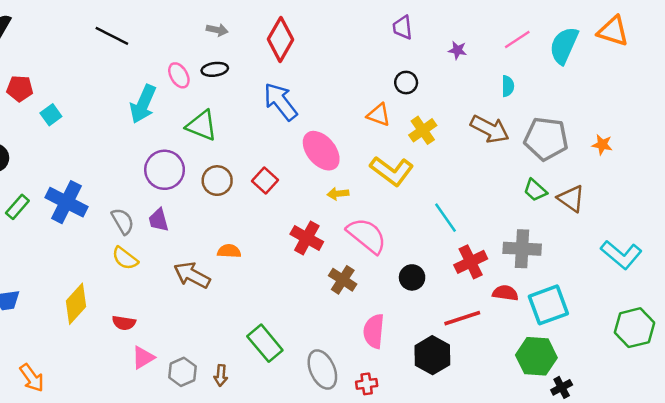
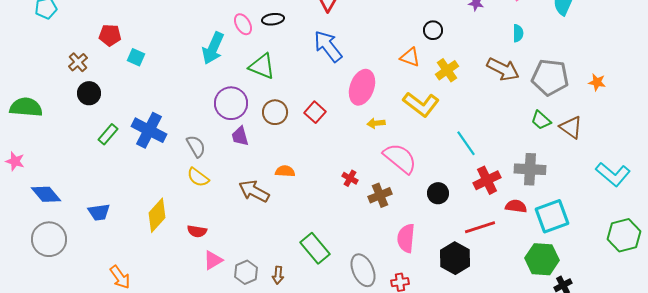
cyan square: (51, 115) -> (136, 57), turned -30
pink ellipse: (321, 151) -> (362, 87), turned 60
purple trapezoid: (159, 220) -> (240, 136), moved
red cross: (307, 238) -> (350, 178), moved, size x0.6
brown cross: (343, 280) -> (380, 195), turned 35

